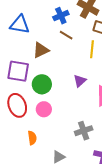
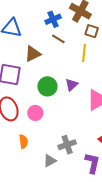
green circle: (42, 84) -> (47, 86), moved
gray cross: (84, 131) -> (67, 145), moved

